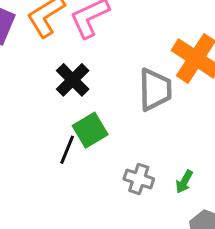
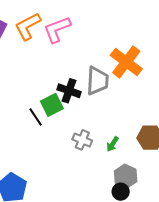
black cross: (73, 80) -> (69, 91), moved, turned -30
black line: (67, 150) -> (36, 117), turned -60

